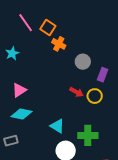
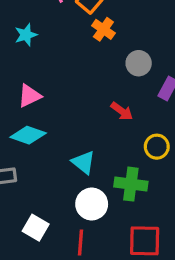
yellow circle: (95, 96) -> (157, 147), moved

